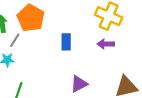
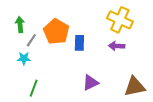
orange pentagon: (31, 18) -> (56, 32), moved

